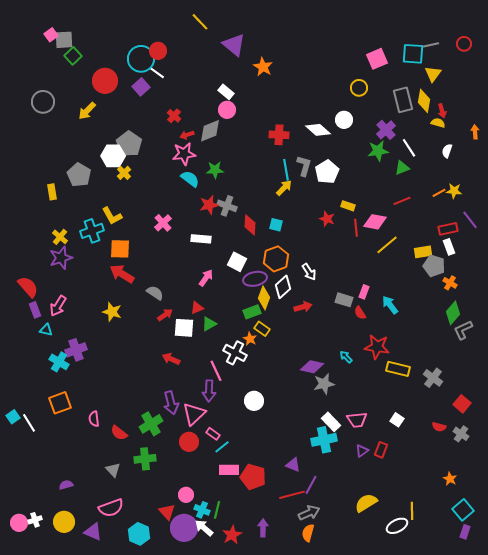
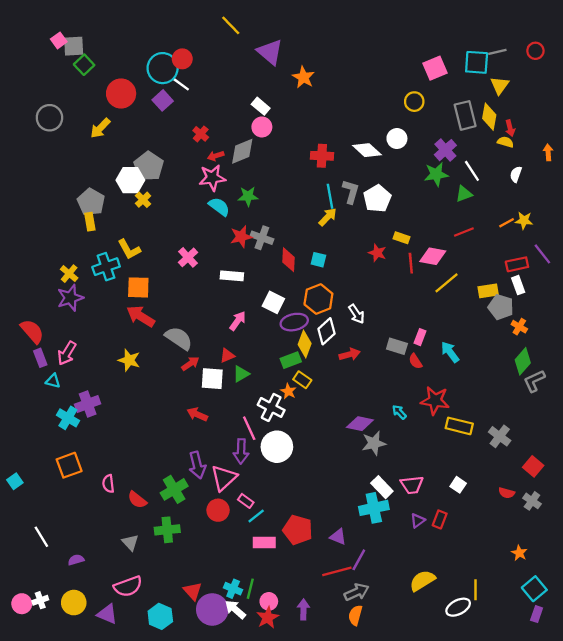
yellow rectangle: (52, 192) -> (90, 222), moved
gray semicircle: (155, 293) -> (179, 338), size x1.4
white circle: (254, 401) -> (277, 447), moved, size x1.4
white line: (29, 423) -> (41, 537), moved
red pentagon: (253, 477) -> (298, 530), moved
pink circle: (186, 495) -> (269, 601), moved

